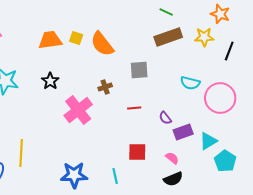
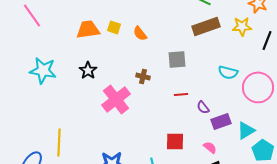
orange semicircle: (102, 44) -> (140, 33), size x0.6
brown cross: (105, 87) -> (143, 76), turned 32
red line: (134, 108) -> (181, 94), moved

